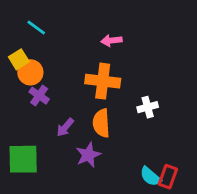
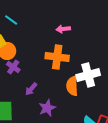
white cross: (148, 107) -> (88, 75), size x1.6
orange semicircle: (101, 123) -> (72, 86), moved

